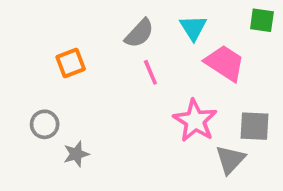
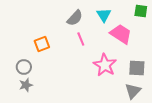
orange square: (71, 63) -> (42, 44), moved
gray star: (76, 154) -> (26, 85), moved
gray triangle: (230, 160) -> (133, 91), moved

